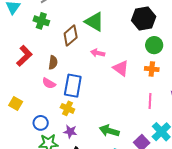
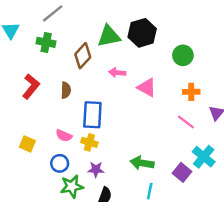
black hexagon: (144, 18) -> (142, 33), moved
green triangle: (94, 22) -> (109, 36), turned -35
orange cross: (152, 69) -> (191, 92), moved
pink semicircle: (49, 83) -> (64, 136), moved
pink line: (150, 101) -> (186, 122), turned -49

